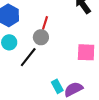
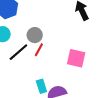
red line: (45, 23) -> (39, 50), moved

